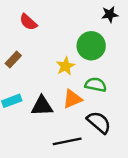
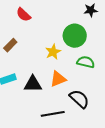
green semicircle: (96, 85) -> (86, 62), moved

